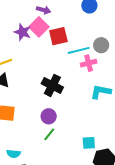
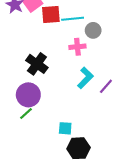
cyan line: (79, 50) -> (73, 19), moved
cyan L-shape: (101, 92) -> (85, 78), turned 115
purple circle: (49, 116) -> (28, 95), size x1.5

